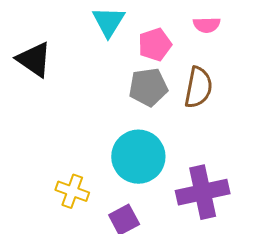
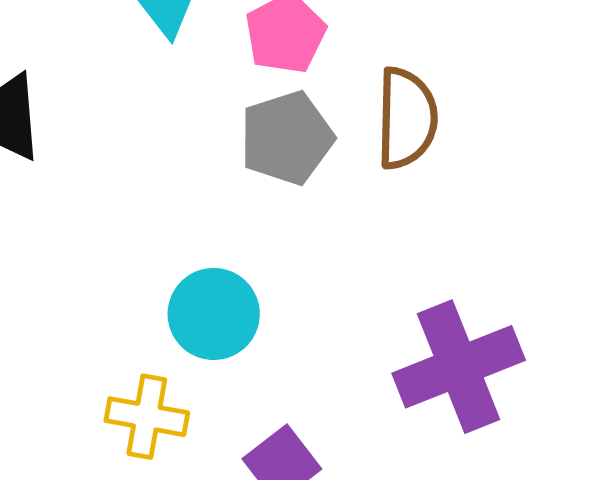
cyan circle: (138, 157) -> (214, 314), moved, size x0.7

